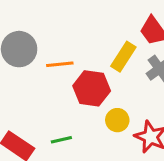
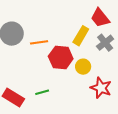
yellow circle: (117, 120) -> (83, 67), moved

